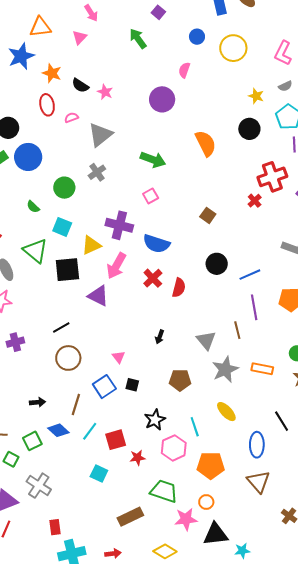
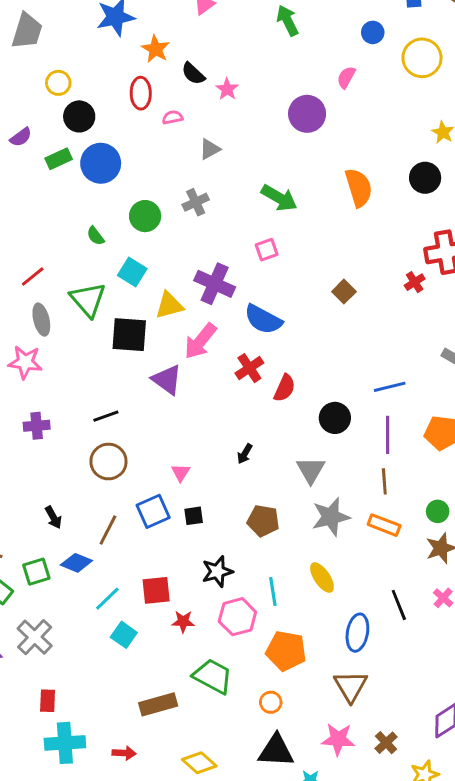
gray triangle: (100, 135) -> (210, 149), size x0.6
black circle: (217, 264) -> (335, 418), moved
brown line: (237, 330) -> (384, 481), moved
black square: (132, 385) -> (194, 516), turned -32
black arrow: (38, 402) -> (53, 517), turned 56
blue diamond: (58, 430) -> (76, 563), turned -30
cyan line: (90, 431) -> (107, 599), moved
pink star: (186, 519) -> (338, 739), moved

